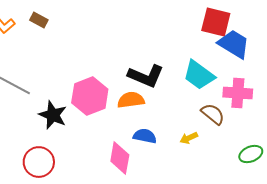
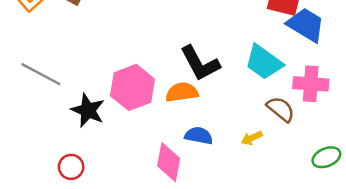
black L-shape: (146, 76) -> (200, 63), turned 39
red circle: (39, 162) -> (71, 167), size x0.7

